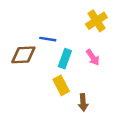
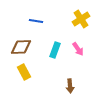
blue line: (48, 39) -> (36, 21), moved
yellow rectangle: (61, 85) -> (24, 72), moved

